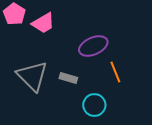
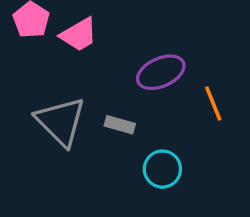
orange line: (115, 72) -> (213, 103), moved

